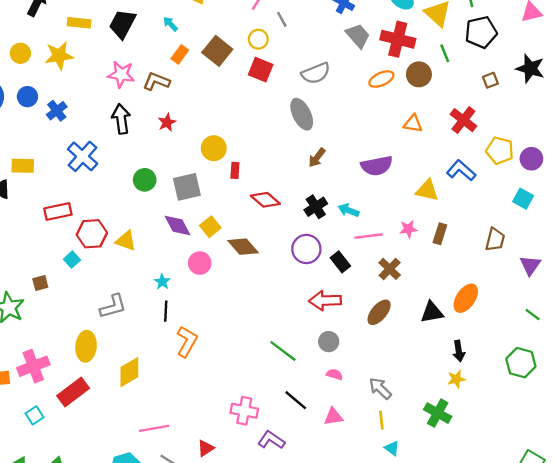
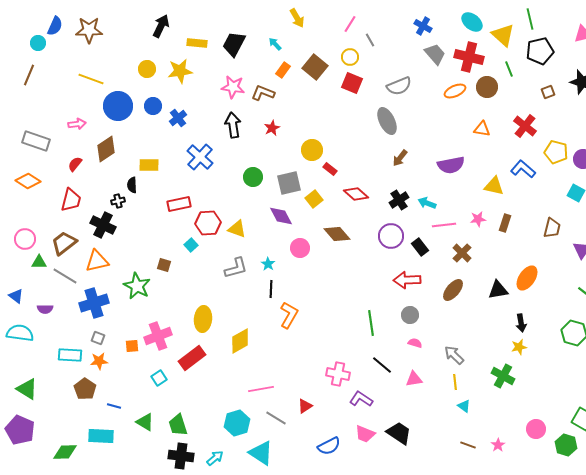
red rectangle: (235, 170) -> (330, 169), turned -56
yellow square: (210, 227) -> (314, 199), moved
brown square: (40, 283) -> (164, 265), turned 32
gray L-shape: (113, 306) -> (236, 268), moved
green line: (283, 351) -> (371, 323), turned 45

